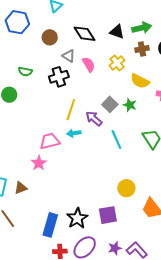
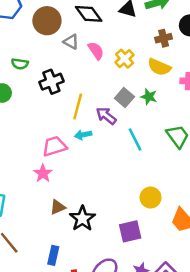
brown circle: (50, 37) -> (47, 21), size x1.5
brown cross: (142, 49) -> (164, 38), moved
yellow cross: (117, 63) -> (125, 59), moved
black cross: (59, 77) -> (51, 82), moved
brown triangle: (21, 188) -> (58, 207), moved
black star: (77, 218) -> (82, 218), moved
blue rectangle: (50, 225) -> (53, 255), moved, size x0.7

